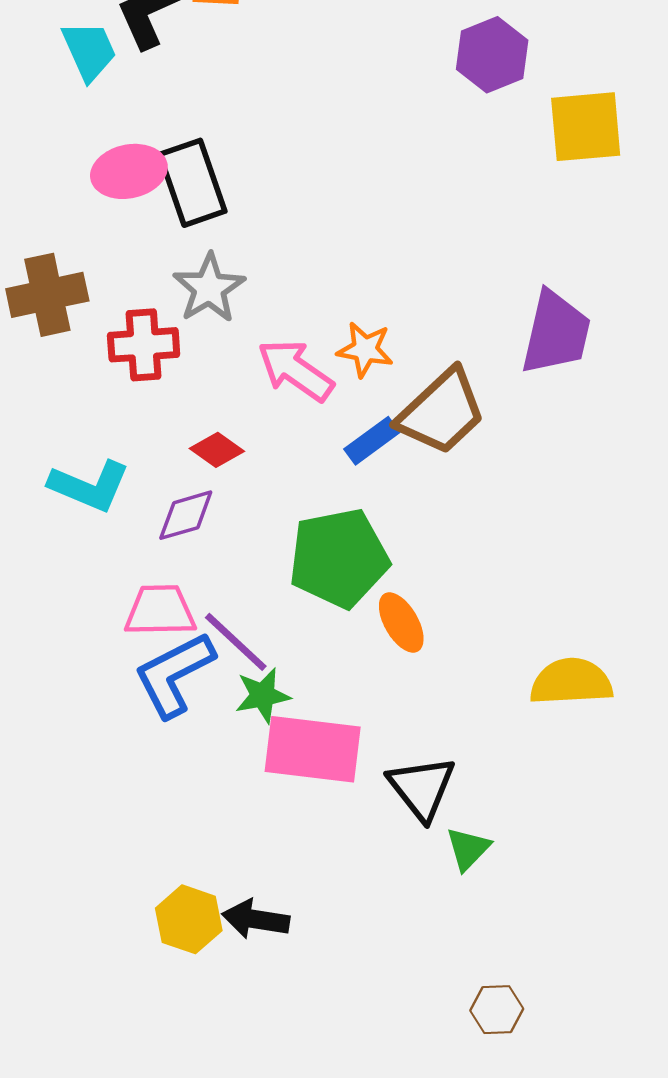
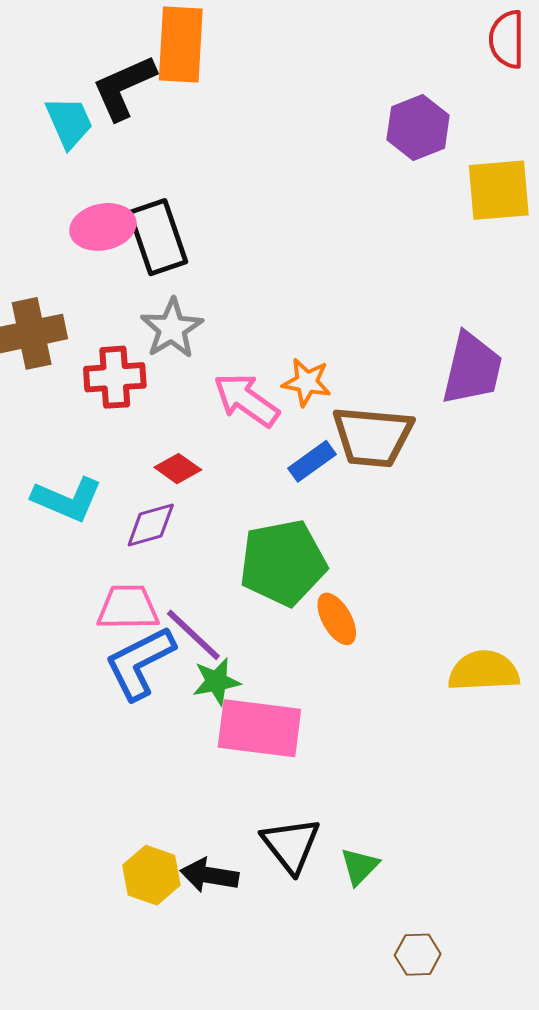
brown trapezoid: (441, 412) -> (373, 437), turned 48
black triangle: (422, 788) -> (291, 845), moved
green triangle: (468, 849) -> (360, 866), moved

